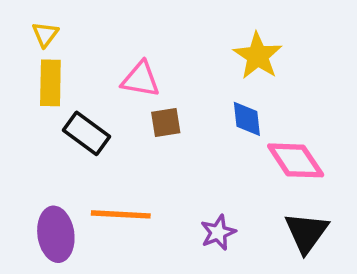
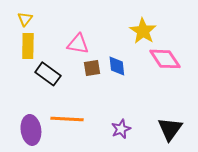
blue diamond: (247, 119) -> (117, 66), moved
pink diamond: (296, 160) -> (165, 59), moved

